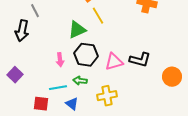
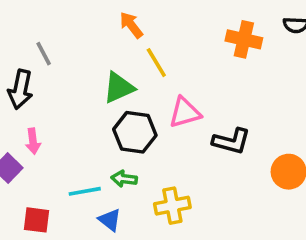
pink arrow: (60, 60) -> (33, 141), moved
pink triangle: (114, 62) -> (185, 113), moved
red square: (41, 104) -> (37, 220), moved

